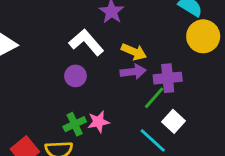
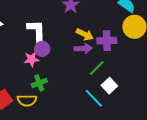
white L-shape: (86, 42) -> (37, 31), moved, turned 35
purple cross: (168, 78) -> (107, 41), moved
pink star: (98, 122) -> (31, 59), moved

